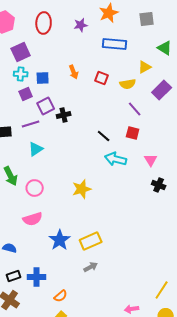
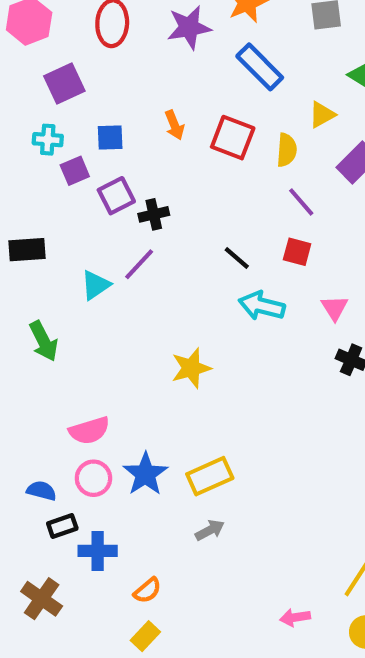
purple star: (81, 25) -> (189, 27), size x1.5
blue rectangle: (115, 44) -> (260, 67), turned 40
cyan cross: (21, 74) -> (48, 140), moved
red square: (102, 78) -> (233, 138), size x1.5
yellow semicircle: (128, 84) -> (287, 150), turned -77
purple line: (31, 124) -> (139, 264), moved, turned -30
pink circle: (35, 188) -> (93, 478), moved
black rectangle: (14, 276) -> (62, 526), moved

